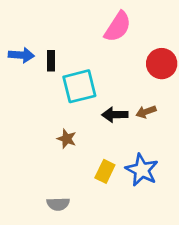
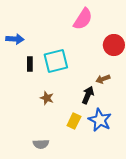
black rectangle: (51, 61) -> (30, 64), moved
black arrow: (115, 115) -> (88, 95), moved, turned 114

